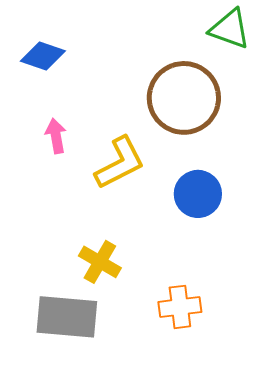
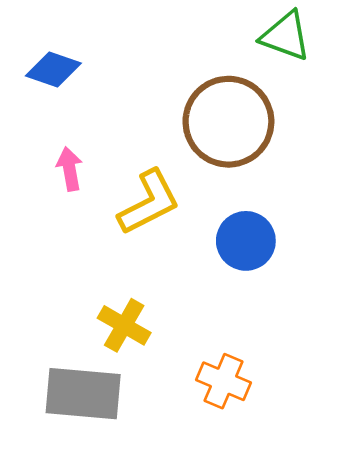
orange cross: (180, 307) -> (224, 381), turned 30

